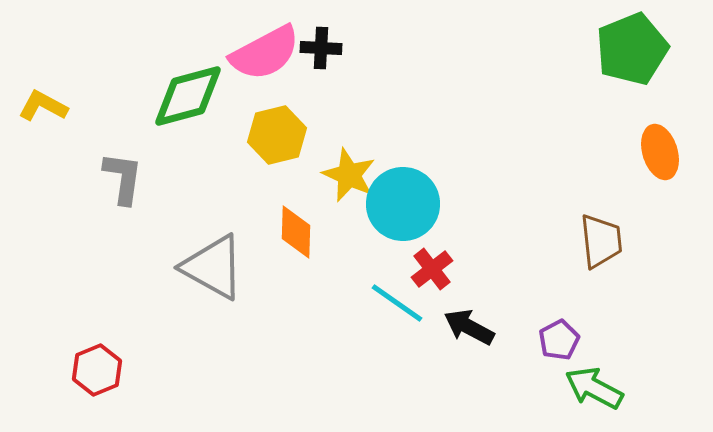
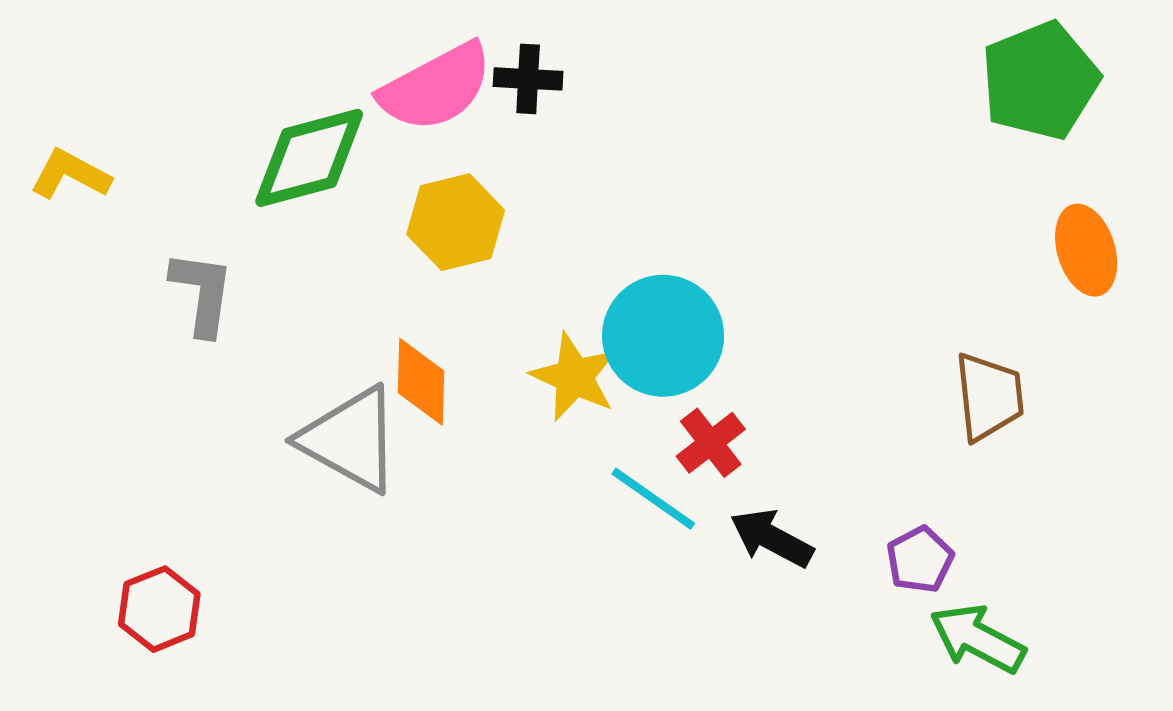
yellow star: (349, 175) -> (574, 377), moved
orange diamond: (296, 232) -> (421, 382), moved

